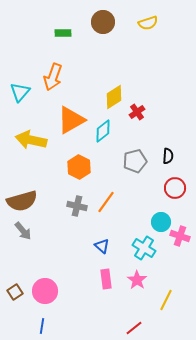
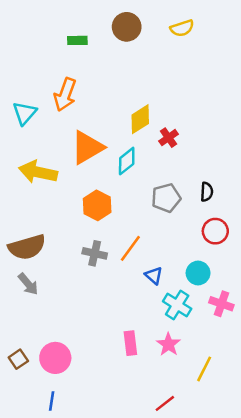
pink cross: (180, 236) -> (221, 304), moved
blue triangle: (102, 246) -> (154, 275), moved

